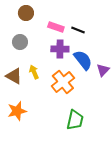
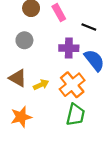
pink rectangle: (56, 27) -> (59, 13), moved, turned 42
yellow arrow: (34, 72) -> (41, 85), moved, turned 88
green trapezoid: (75, 120) -> (75, 115), moved

